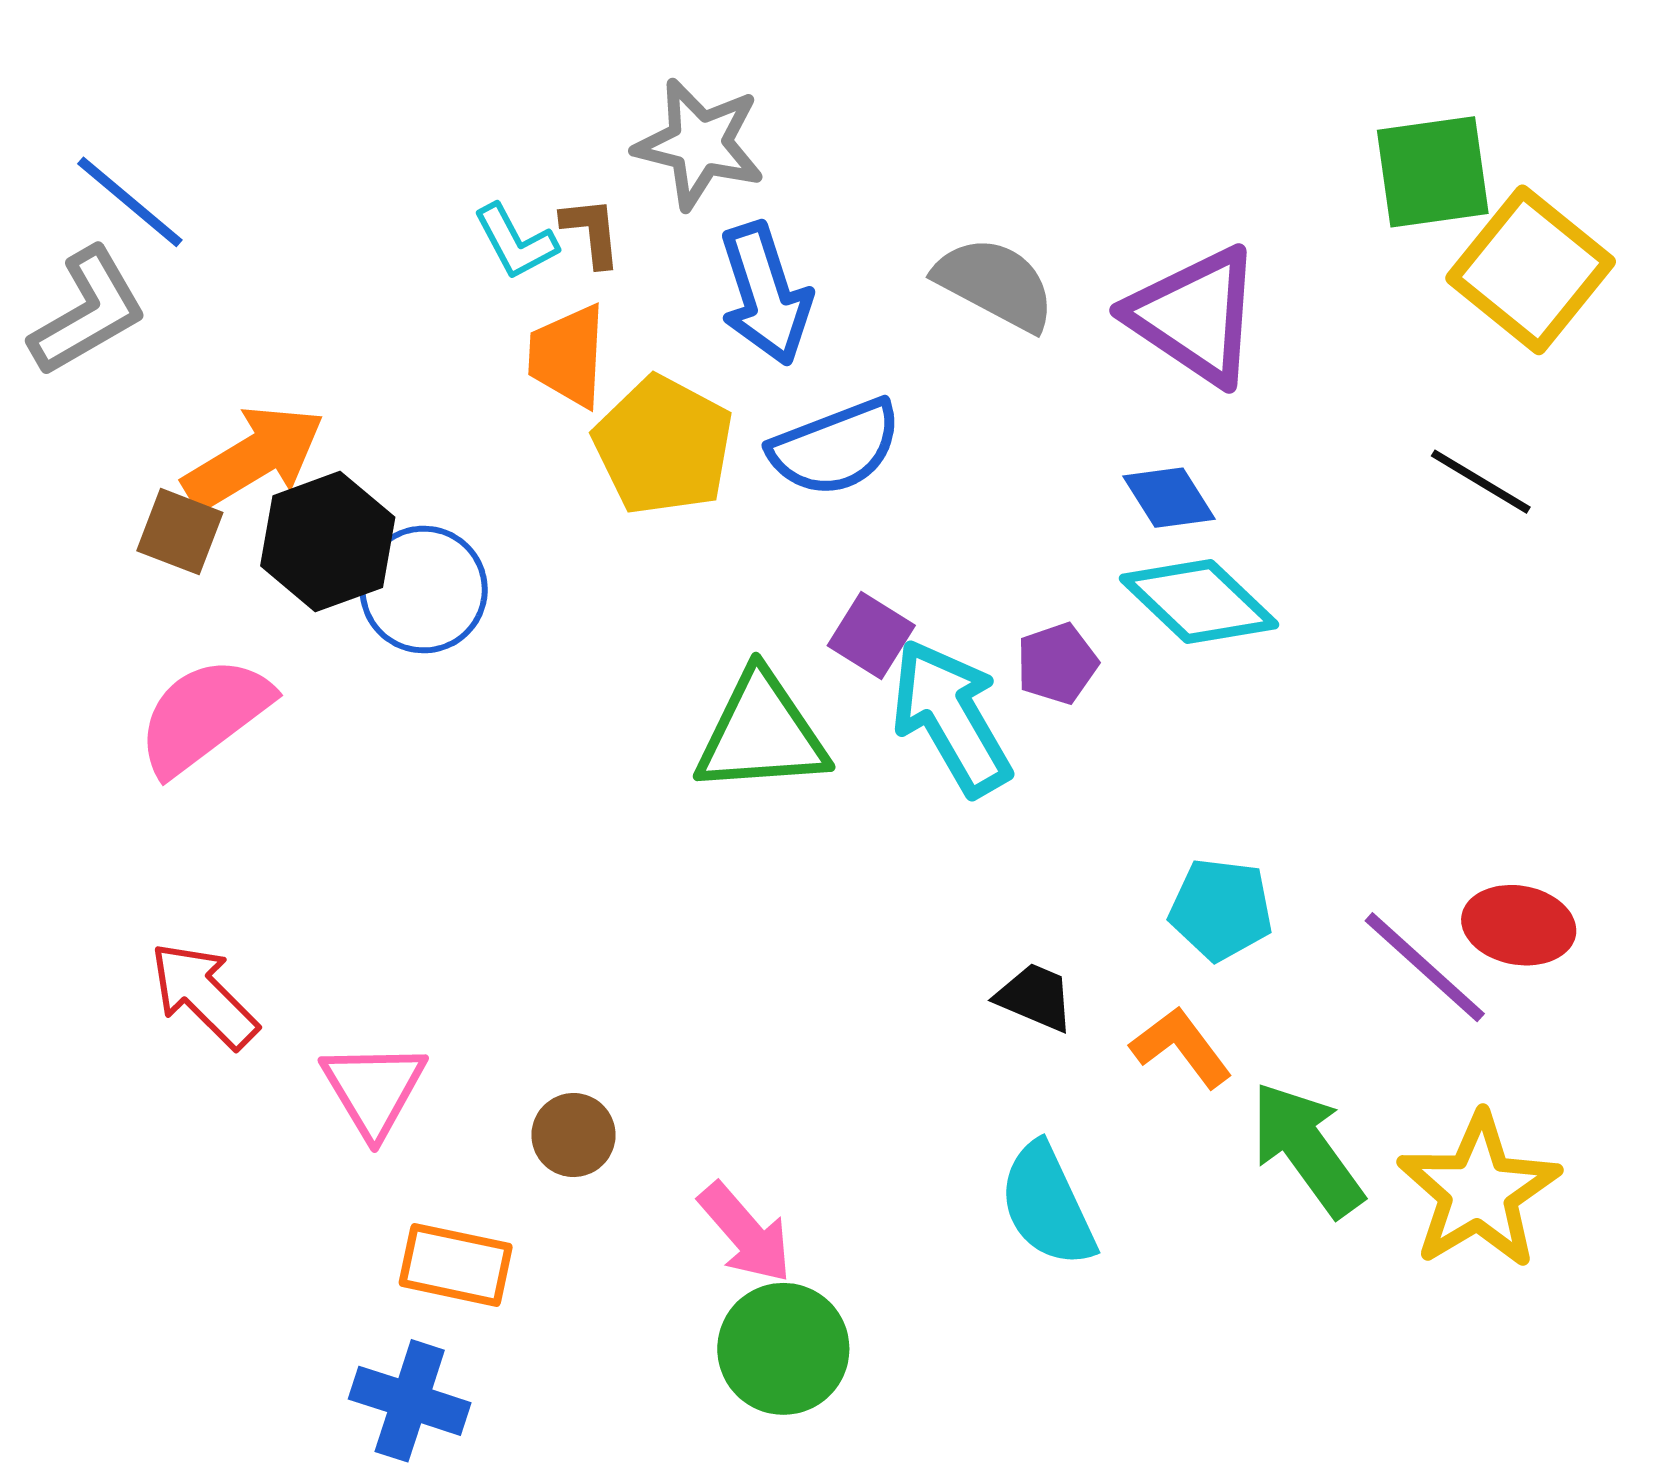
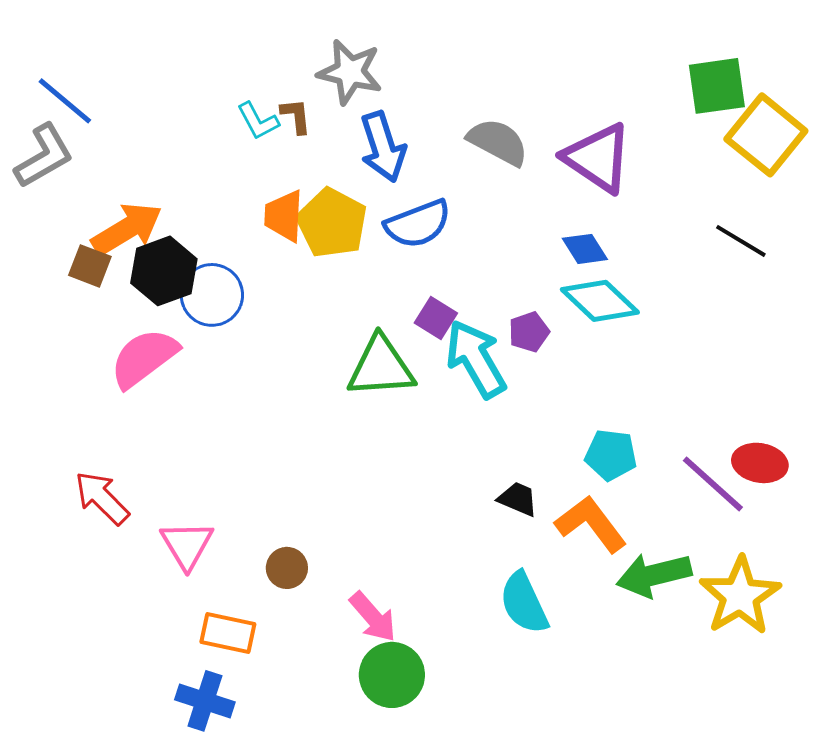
orange trapezoid: (568, 356) -> (284, 216), moved
pink semicircle: (204, 715) -> (144, 358), moved
orange L-shape: (1181, 1047) -> (591, 524), size x1.4
green arrow: (1307, 1149) -> (654, 575), turned -68

